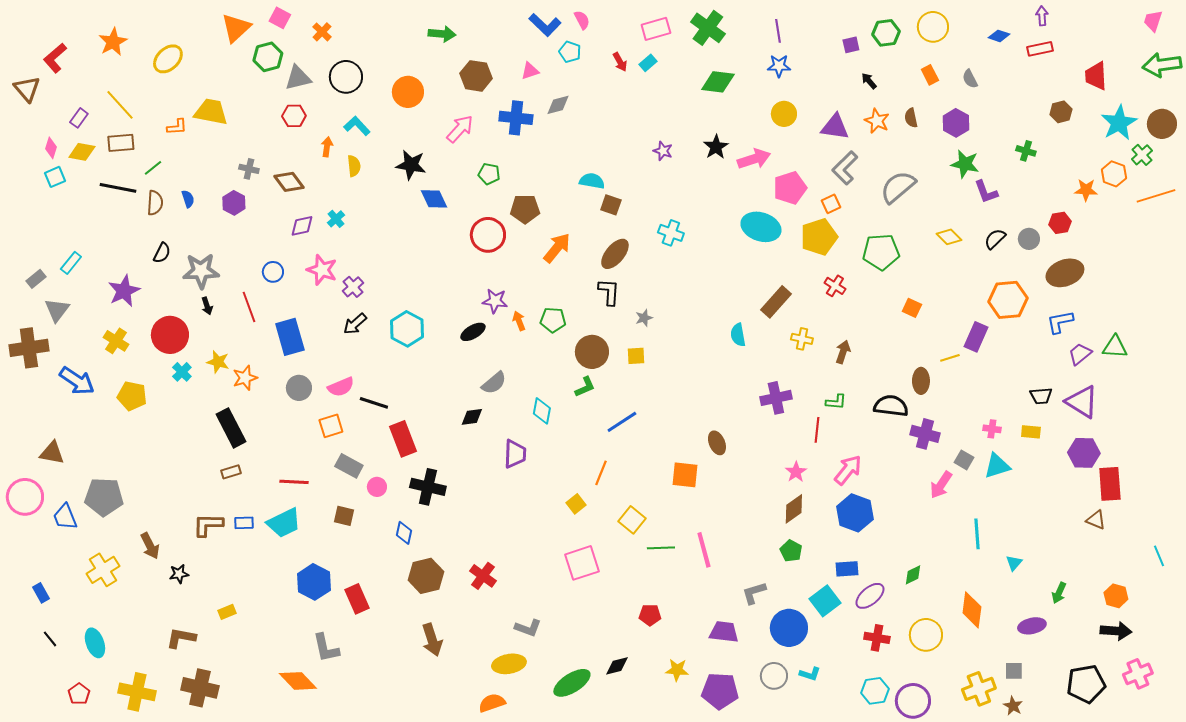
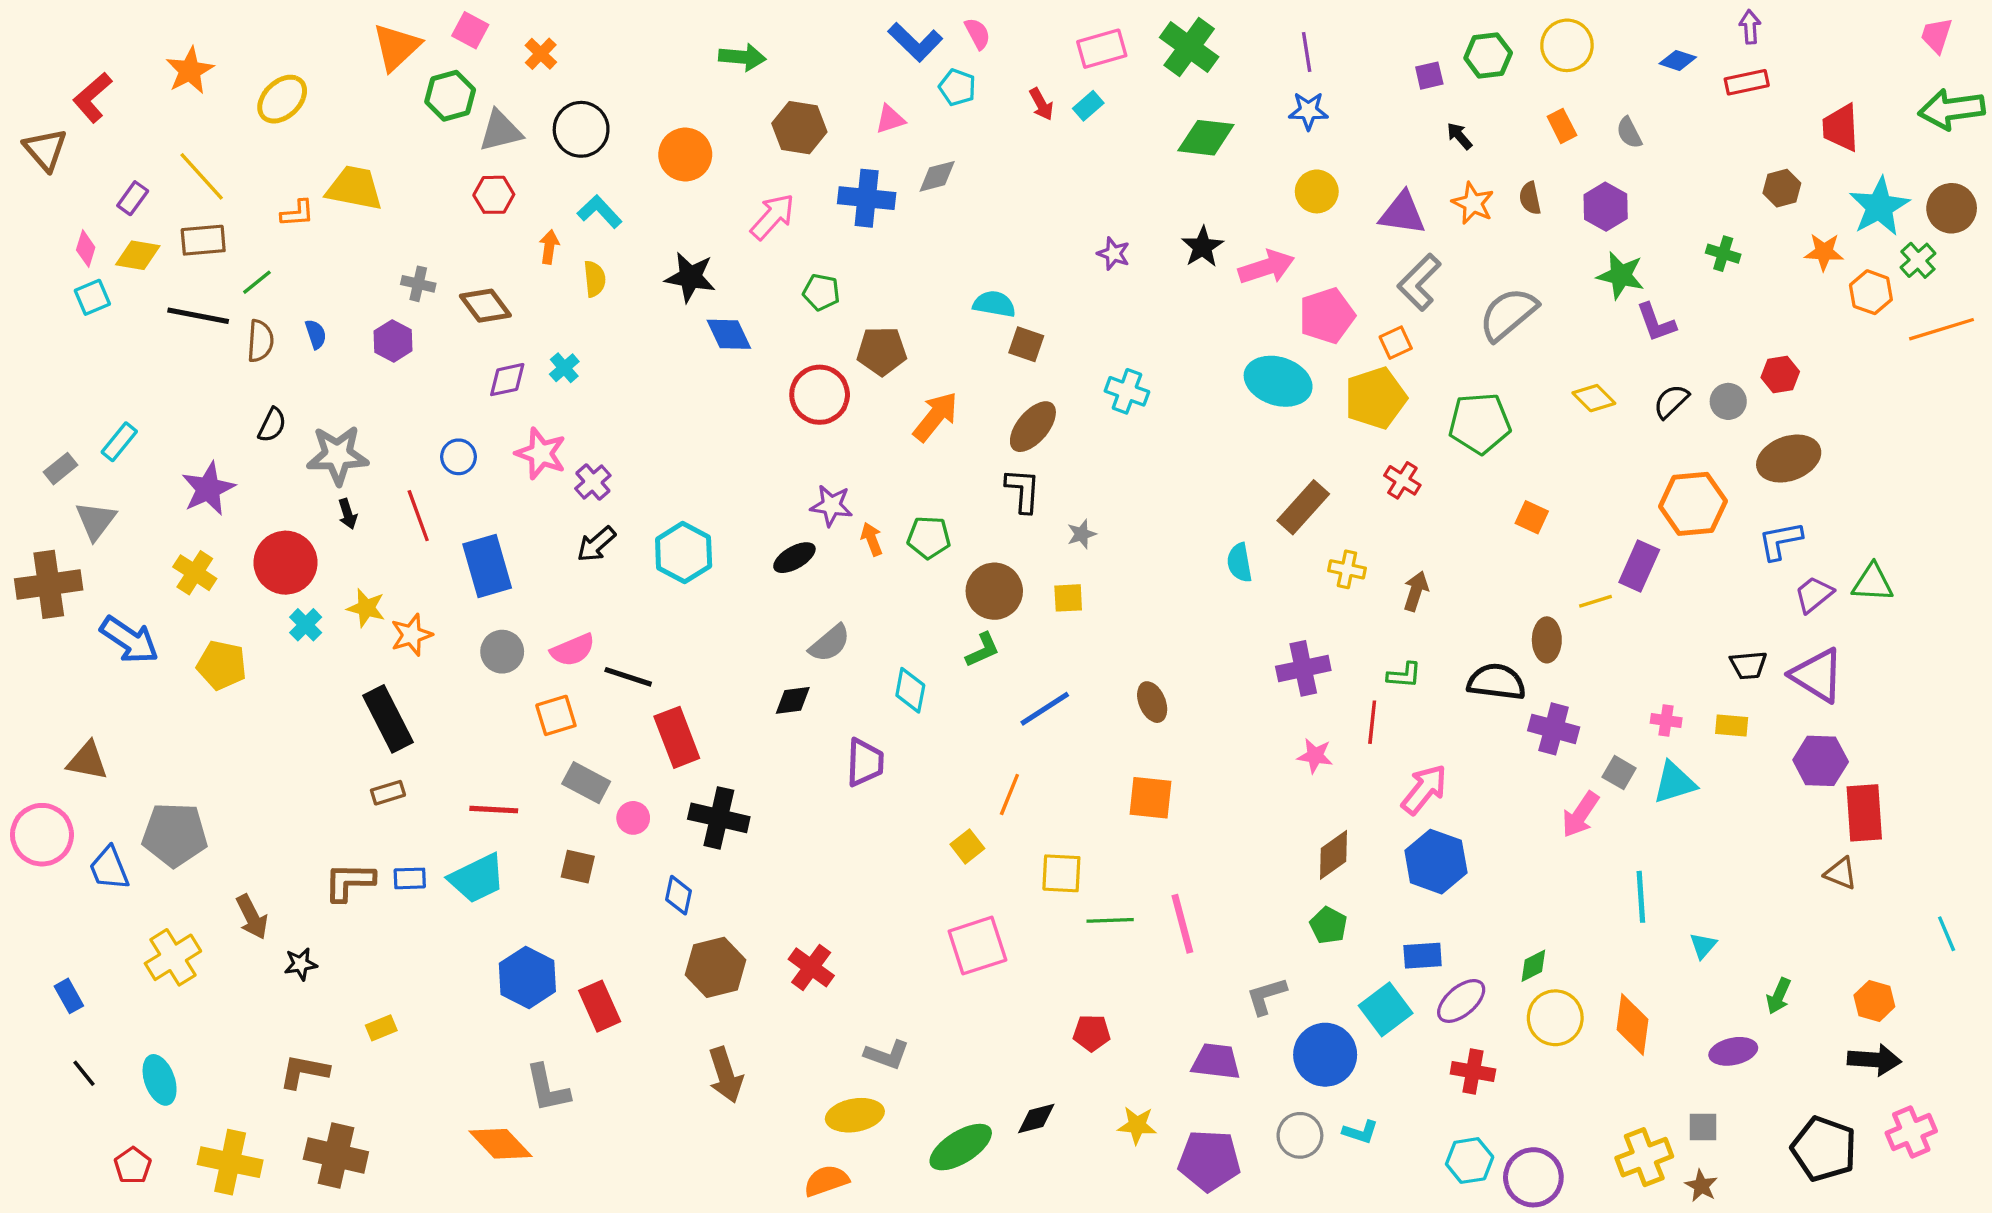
orange star: (1086, 190) -> (1824, 252), moved
brown ellipse: (717, 443) -> (1152, 702), moved
pink star: (796, 472) -> (1315, 756), moved, turned -30
yellow square: (632, 520) -> (1061, 873), turned -36
yellow circle: (926, 635) -> (1555, 1018), moved
black pentagon: (1086, 684) -> (1824, 1149), turned 30

